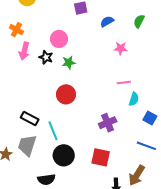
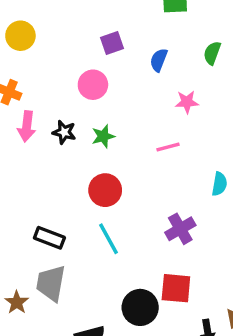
blue semicircle: (107, 22) -> (159, 60), turned -32
pink circle: (59, 39) -> (93, 85), moved
pink line: (124, 82) -> (168, 147), moved
cyan line: (53, 131) -> (108, 239), moved
black circle: (64, 155) -> (140, 307), moved

